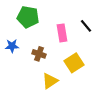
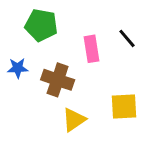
brown cross: (39, 54) -> (58, 80), size x1.5
yellow square: (74, 63) -> (124, 106), moved, turned 30

